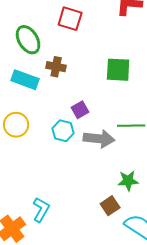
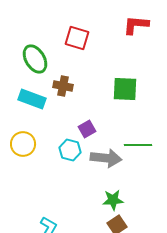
green star: (128, 181) -> (113, 200), moved

